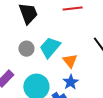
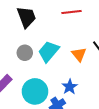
orange triangle: (70, 61) -> (79, 54), moved

